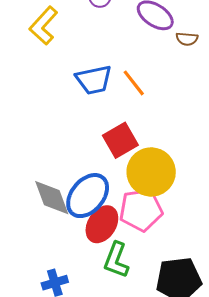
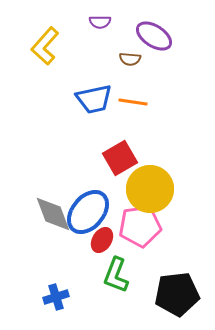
brown semicircle: (187, 39) -> (130, 59), moved
orange line: (134, 83) -> (133, 102), turned -44
red ellipse: (102, 224) -> (102, 240), size x0.7

